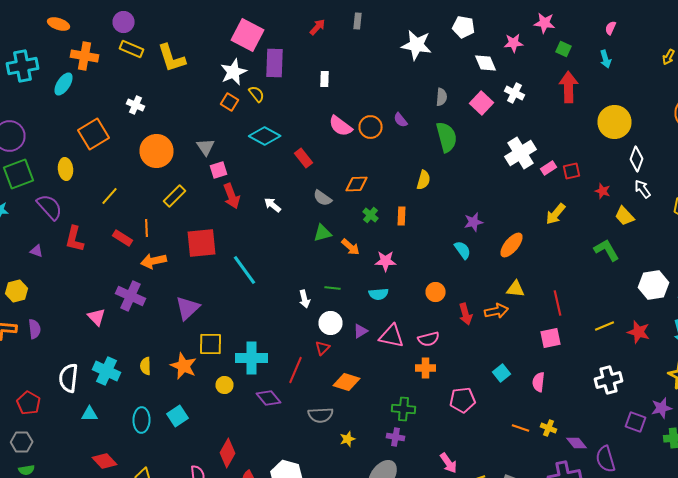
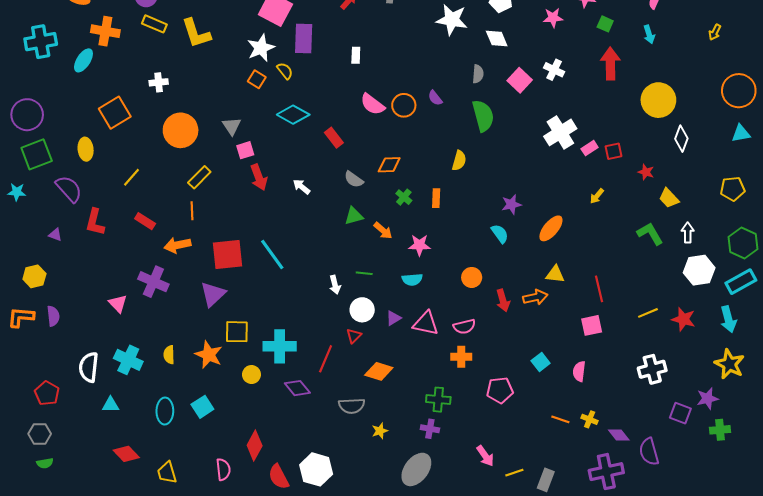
white diamond: (486, 63) -> (497, 38), moved
white cross: (136, 105) -> (159, 82), turned -30
white arrow: (642, 189) -> (688, 233), moved, turned 36
yellow arrow: (556, 214) -> (597, 196), size x0.7
orange line: (146, 228) -> (192, 211), moved
red square: (202, 243) -> (227, 255), moved

